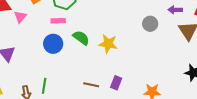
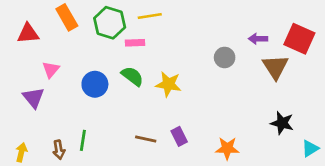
pink triangle: (20, 17) -> (51, 70), moved
pink rectangle: (58, 21) -> (135, 43), moved
purple rectangle: (116, 83) -> (179, 136), turned -48

